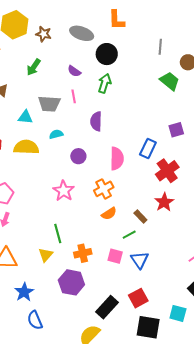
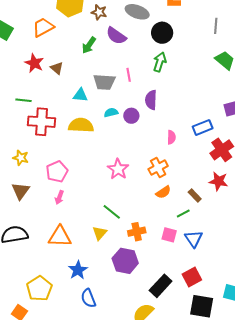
purple semicircle: (74, 71) -> (116, 36), moved, size x1.5
blue rectangle: (148, 148) -> (203, 127), turned 42
purple circle: (78, 156) -> (131, 116), moved
pink semicircle: (117, 159) -> (171, 137), size x0.6
red star: (164, 202) -> (219, 181), turned -30
green line: (58, 234) -> (112, 212), turned -36

